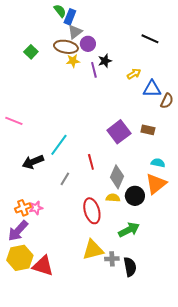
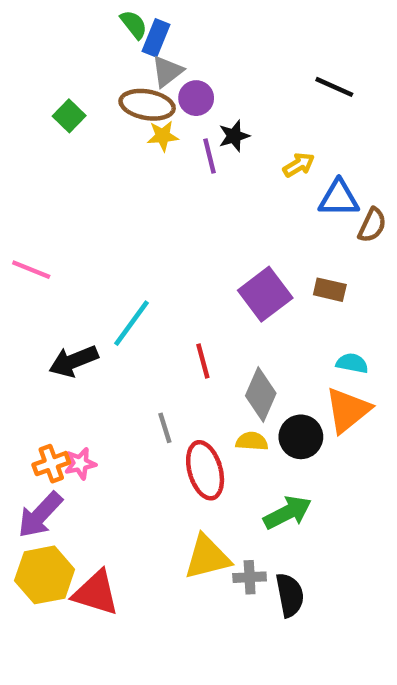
gray line: (65, 179) -> (165, 428), moved, turned -48

